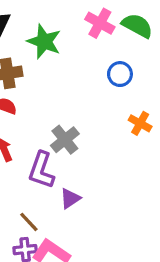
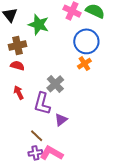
blue circle: (120, 74) -> (86, 41), size x1.6
orange cross: (140, 123) -> (84, 64), moved, turned 32

